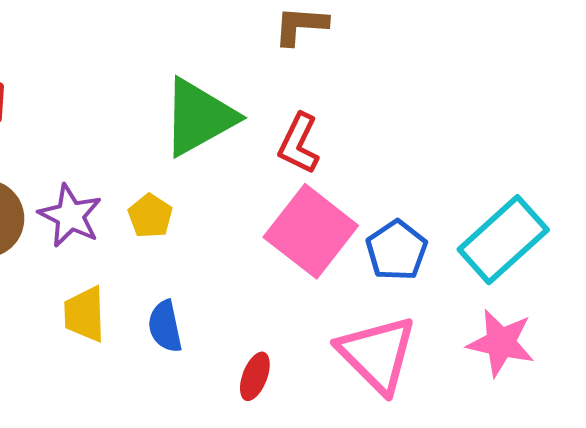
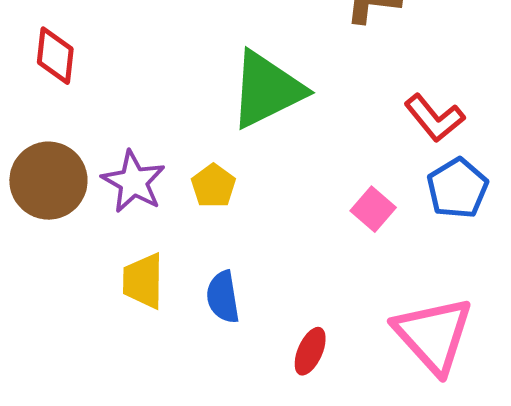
red L-shape: (299, 144) -> (434, 118), moved, turned -68
pink square: (311, 231) -> (373, 209), size x0.5
blue pentagon: (397, 250) -> (457, 188), moved

